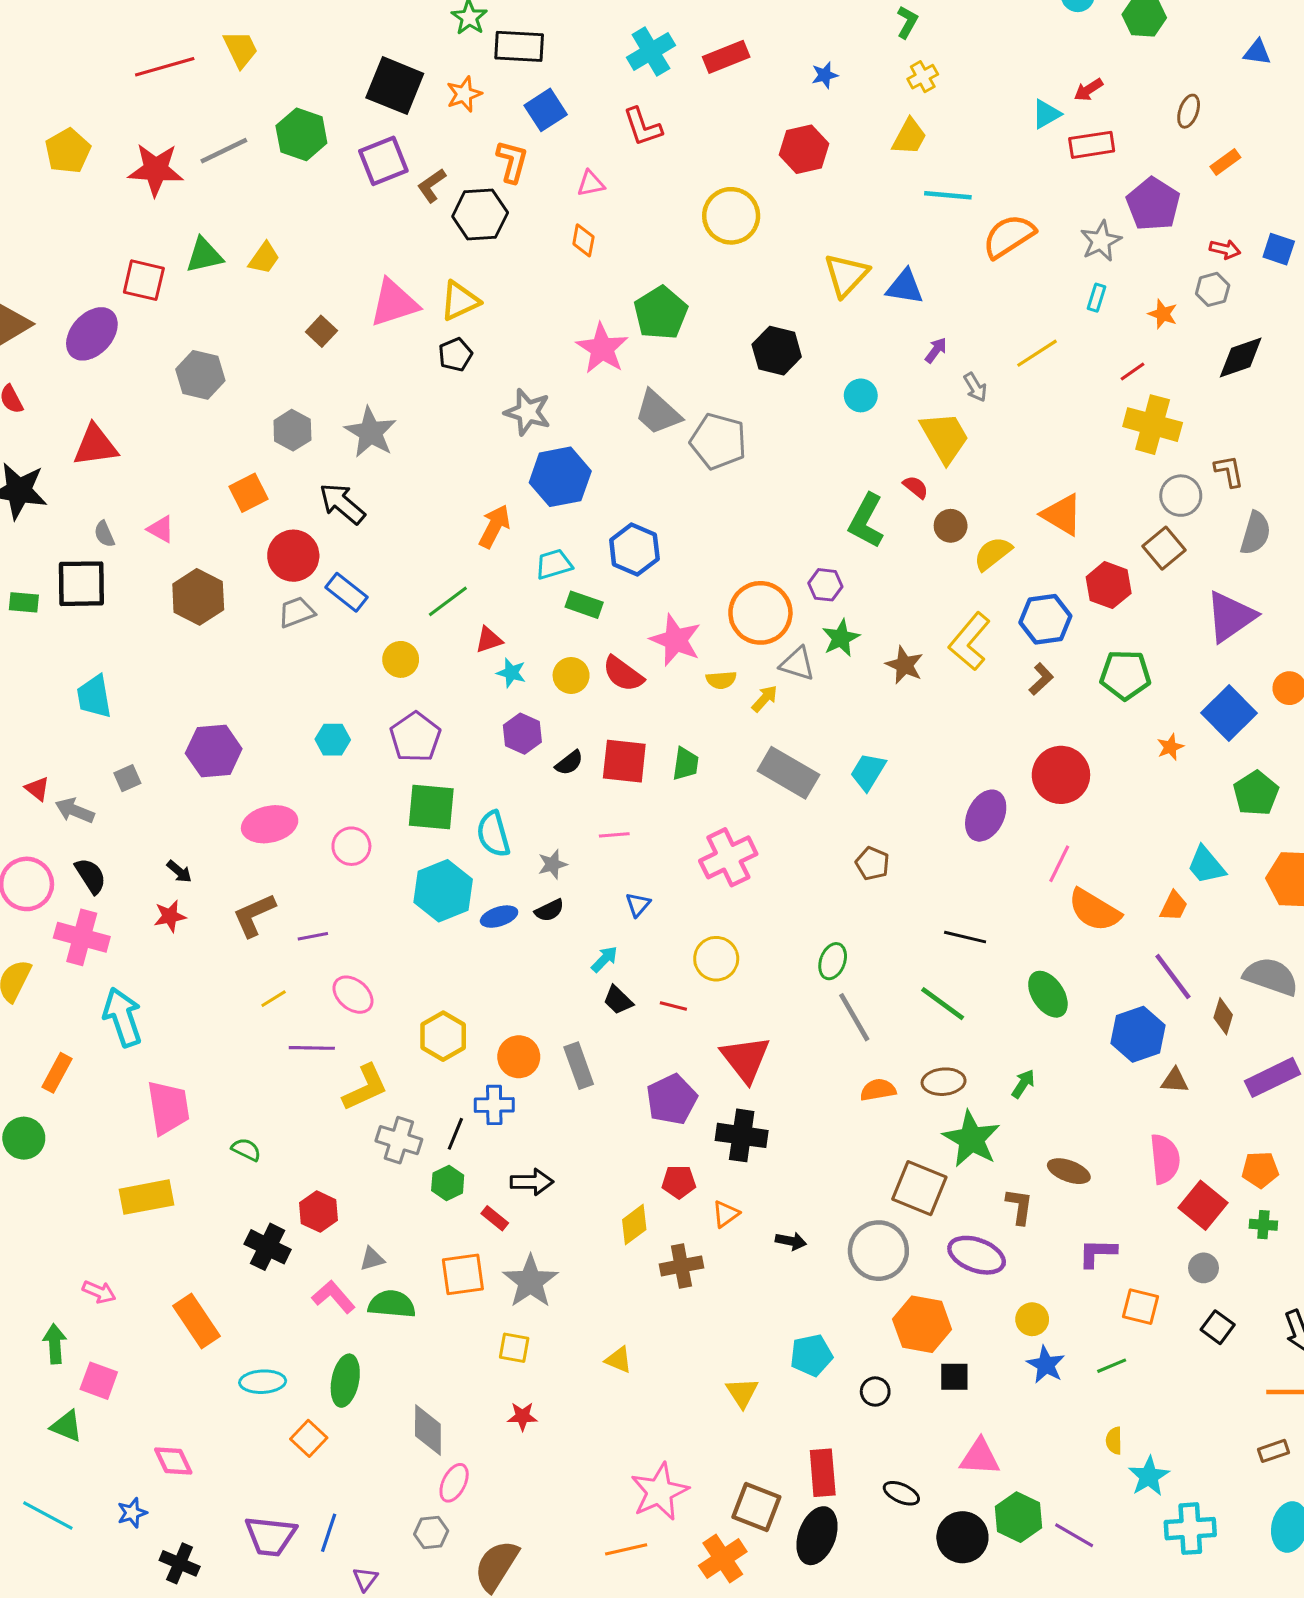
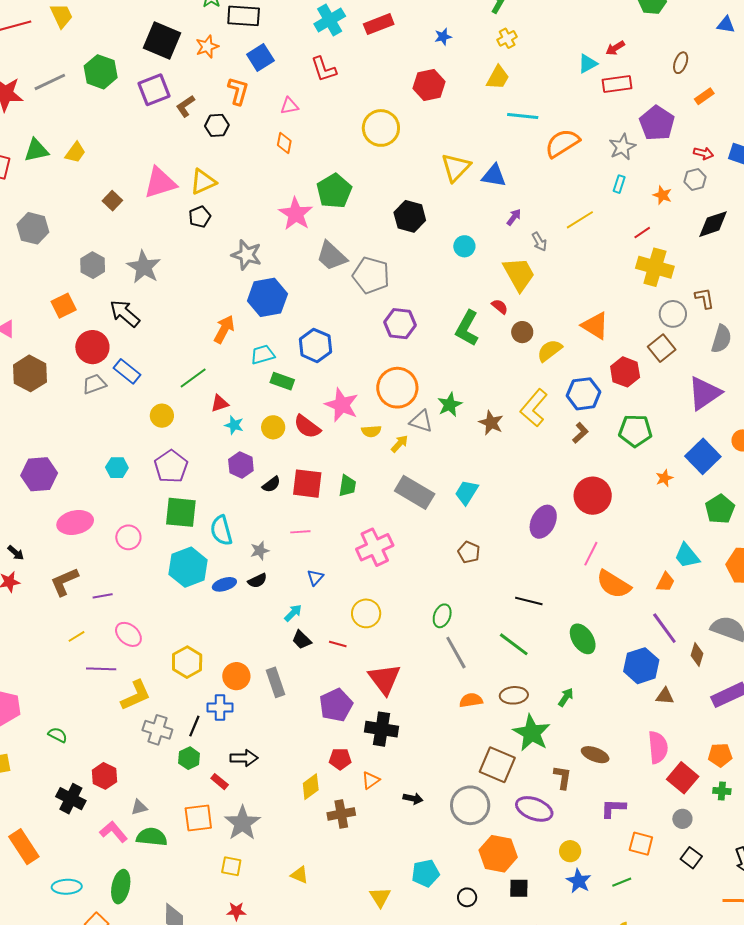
black hexagon: (480, 215) -> (217, 125), size x0.7
purple hexagon: (825, 585) -> (400, 324), moved, size x1.4

